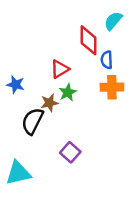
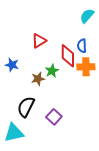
red diamond: (88, 40) -> (68, 56), moved
red triangle: (60, 69) -> (39, 41), moved
black semicircle: (33, 121) -> (26, 107), moved

